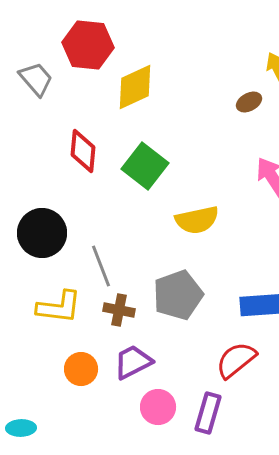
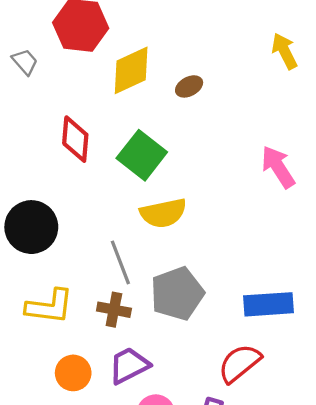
gray trapezoid: (36, 79) -> (25, 62), size x0.7
brown ellipse: (249, 102) -> (189, 86), moved
yellow semicircle: (197, 220) -> (163, 213), moved
gray line: (101, 266) -> (120, 262), moved

